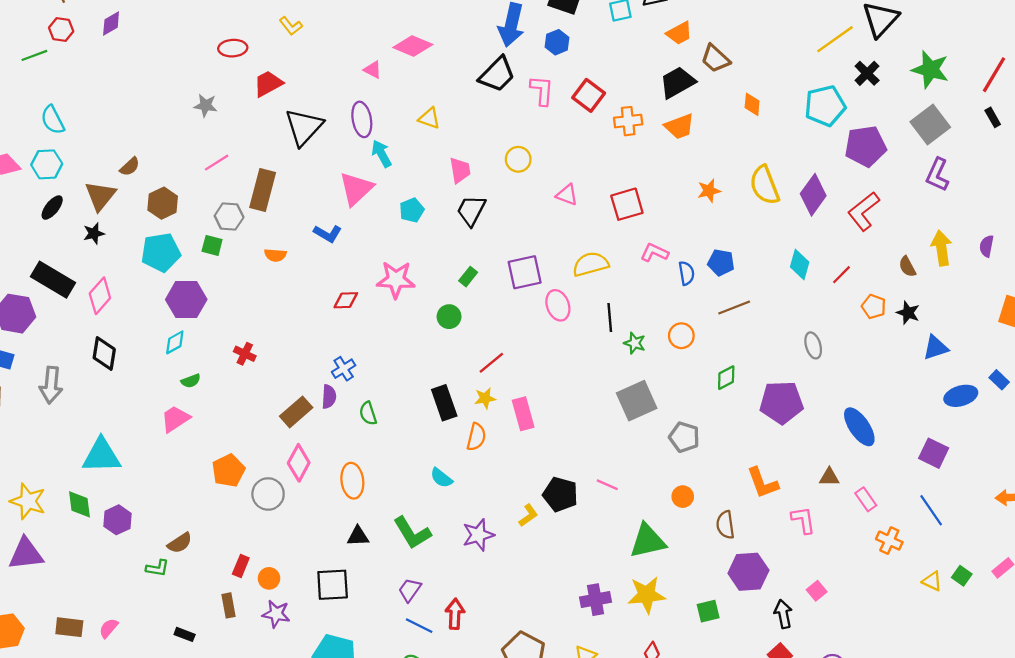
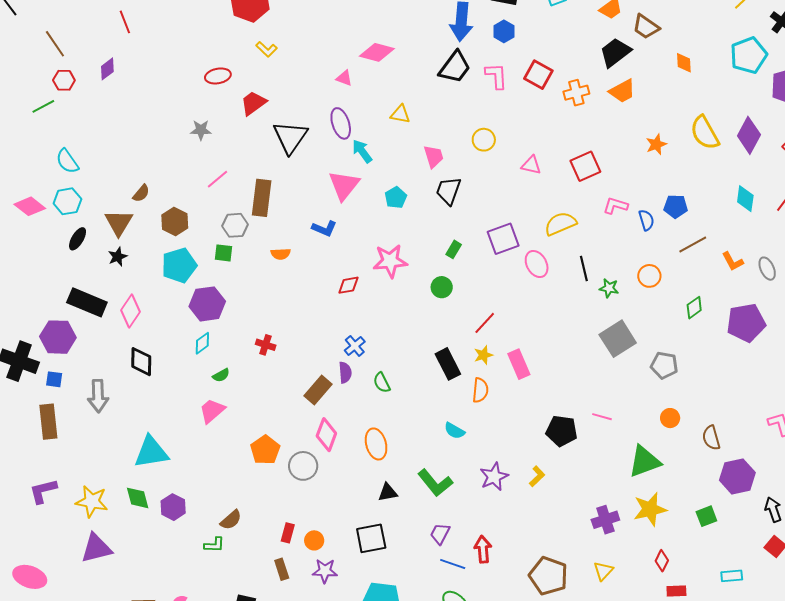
orange L-shape: (763, 483) -> (733, 261), moved, size x0.7
yellow L-shape: (528, 515) -> (537, 476), moved

